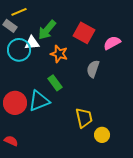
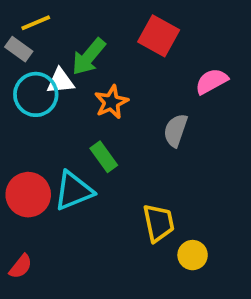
red square: (84, 33) -> (159, 36), moved
orange star: (59, 54) -> (111, 102), turned 30
red semicircle: (11, 141) -> (21, 266), turned 104

